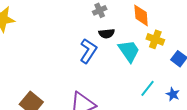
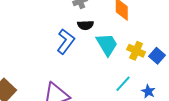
yellow cross: (155, 39) -> (136, 51), moved

